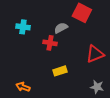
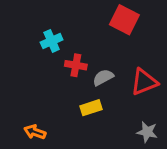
cyan cross: (23, 27) -> (52, 41), moved, turned -32
gray semicircle: (61, 28) -> (103, 77), moved

